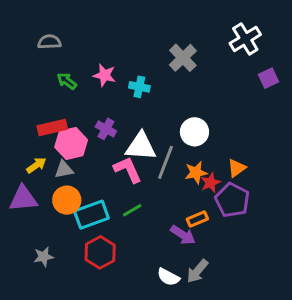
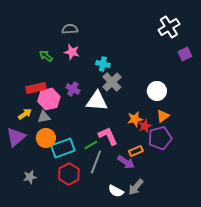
gray semicircle: (49, 42) -> (70, 29), moved
gray cross: (183, 58) -> (112, 82), moved
cyan cross: (139, 87) -> (103, 64), moved
white circle: (194, 132) -> (157, 91), moved
gray line: (165, 162) -> (96, 162), moved
pink L-shape: (128, 170) -> (108, 136), moved
purple triangle: (23, 199) -> (16, 137), turned -35
purple pentagon: (232, 200) -> (160, 138), turned 30

